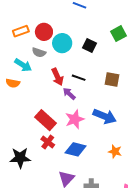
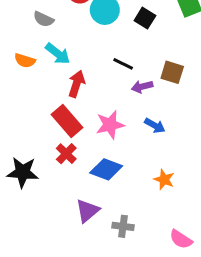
gray semicircle: (39, 52) -> (44, 19), moved
cyan arrow: (23, 65) -> (58, 54), moved
red arrow: (57, 77) -> (77, 84), moved, turned -144
purple arrow: (69, 94) -> (142, 87), moved, turned -64
blue arrow: (105, 116) -> (155, 126), size x0.6

